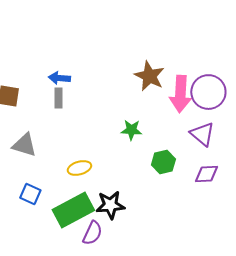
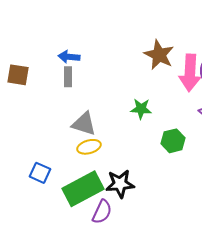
gray triangle: (24, 145) -> (84, 124), moved

